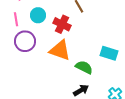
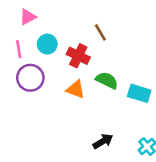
orange triangle: (60, 50) -> (76, 89), size x0.7
green semicircle: (84, 67) -> (107, 80), moved

